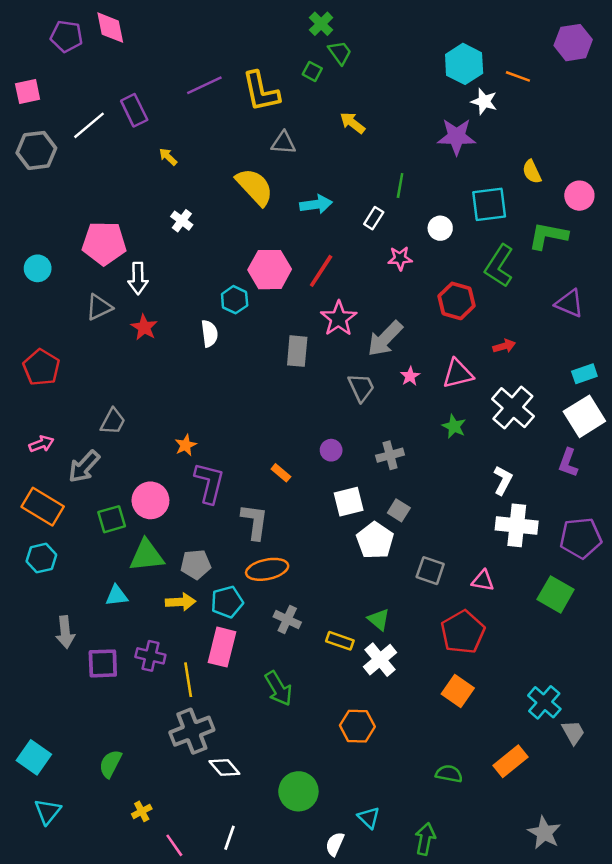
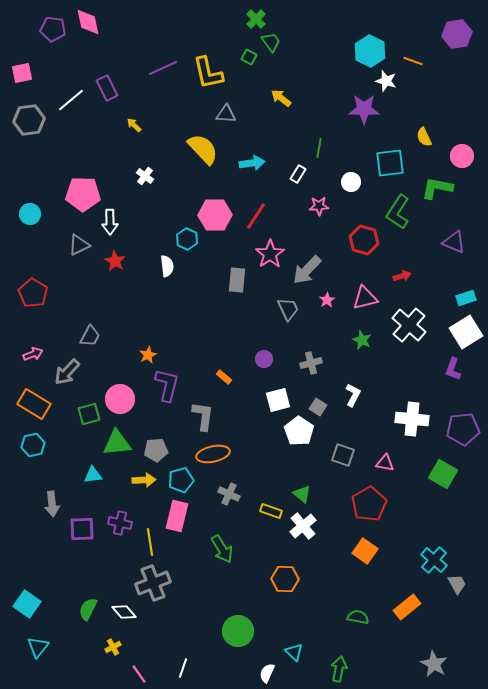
white L-shape: (503, 480) -> (353, 395), moved
white diamond: (224, 767) -> (124, 612), moved

